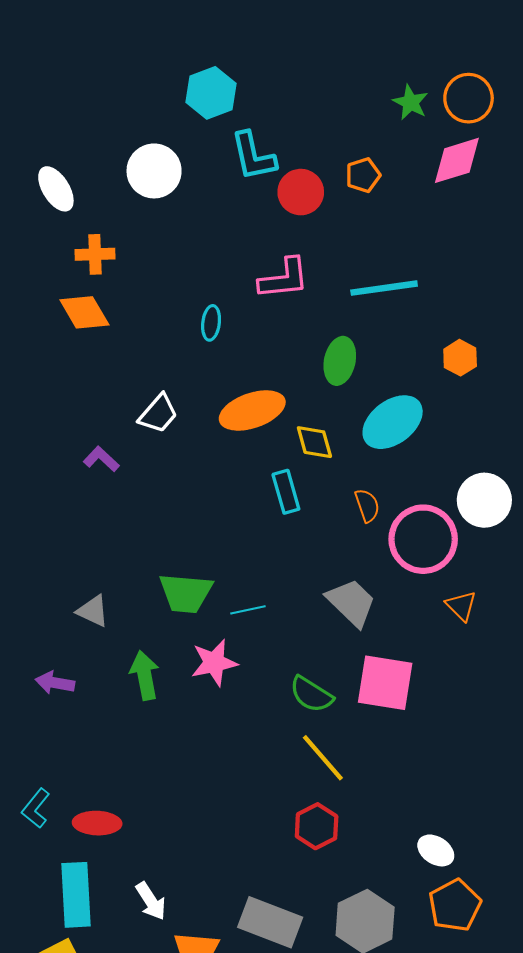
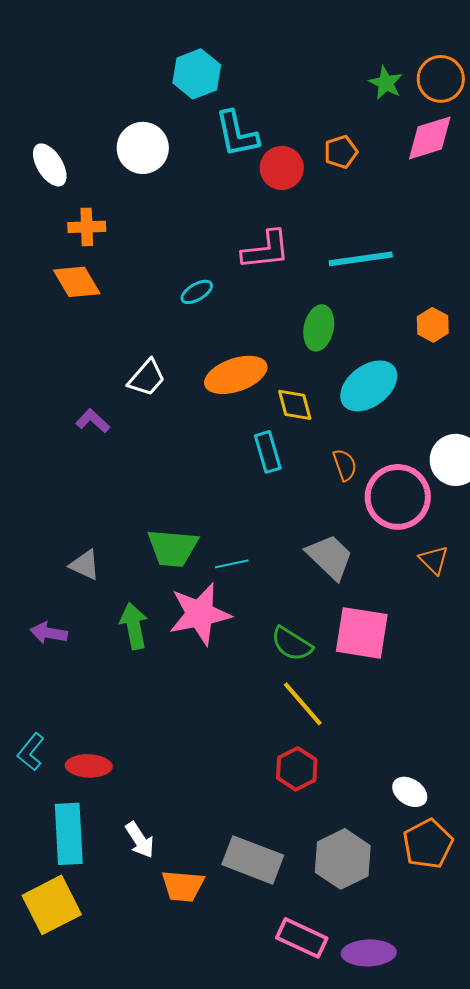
cyan ellipse: (211, 323) -> (197, 292), turned 52
pink star: (214, 663) -> (200, 614), size x1.4

